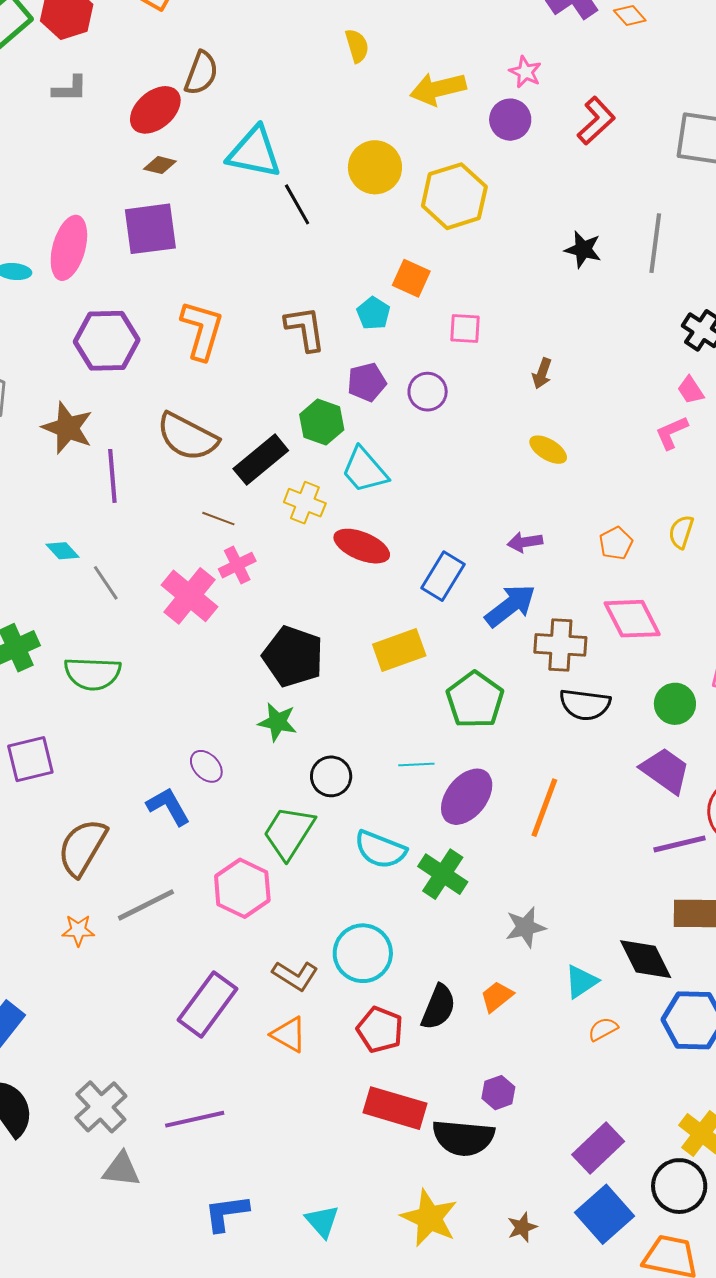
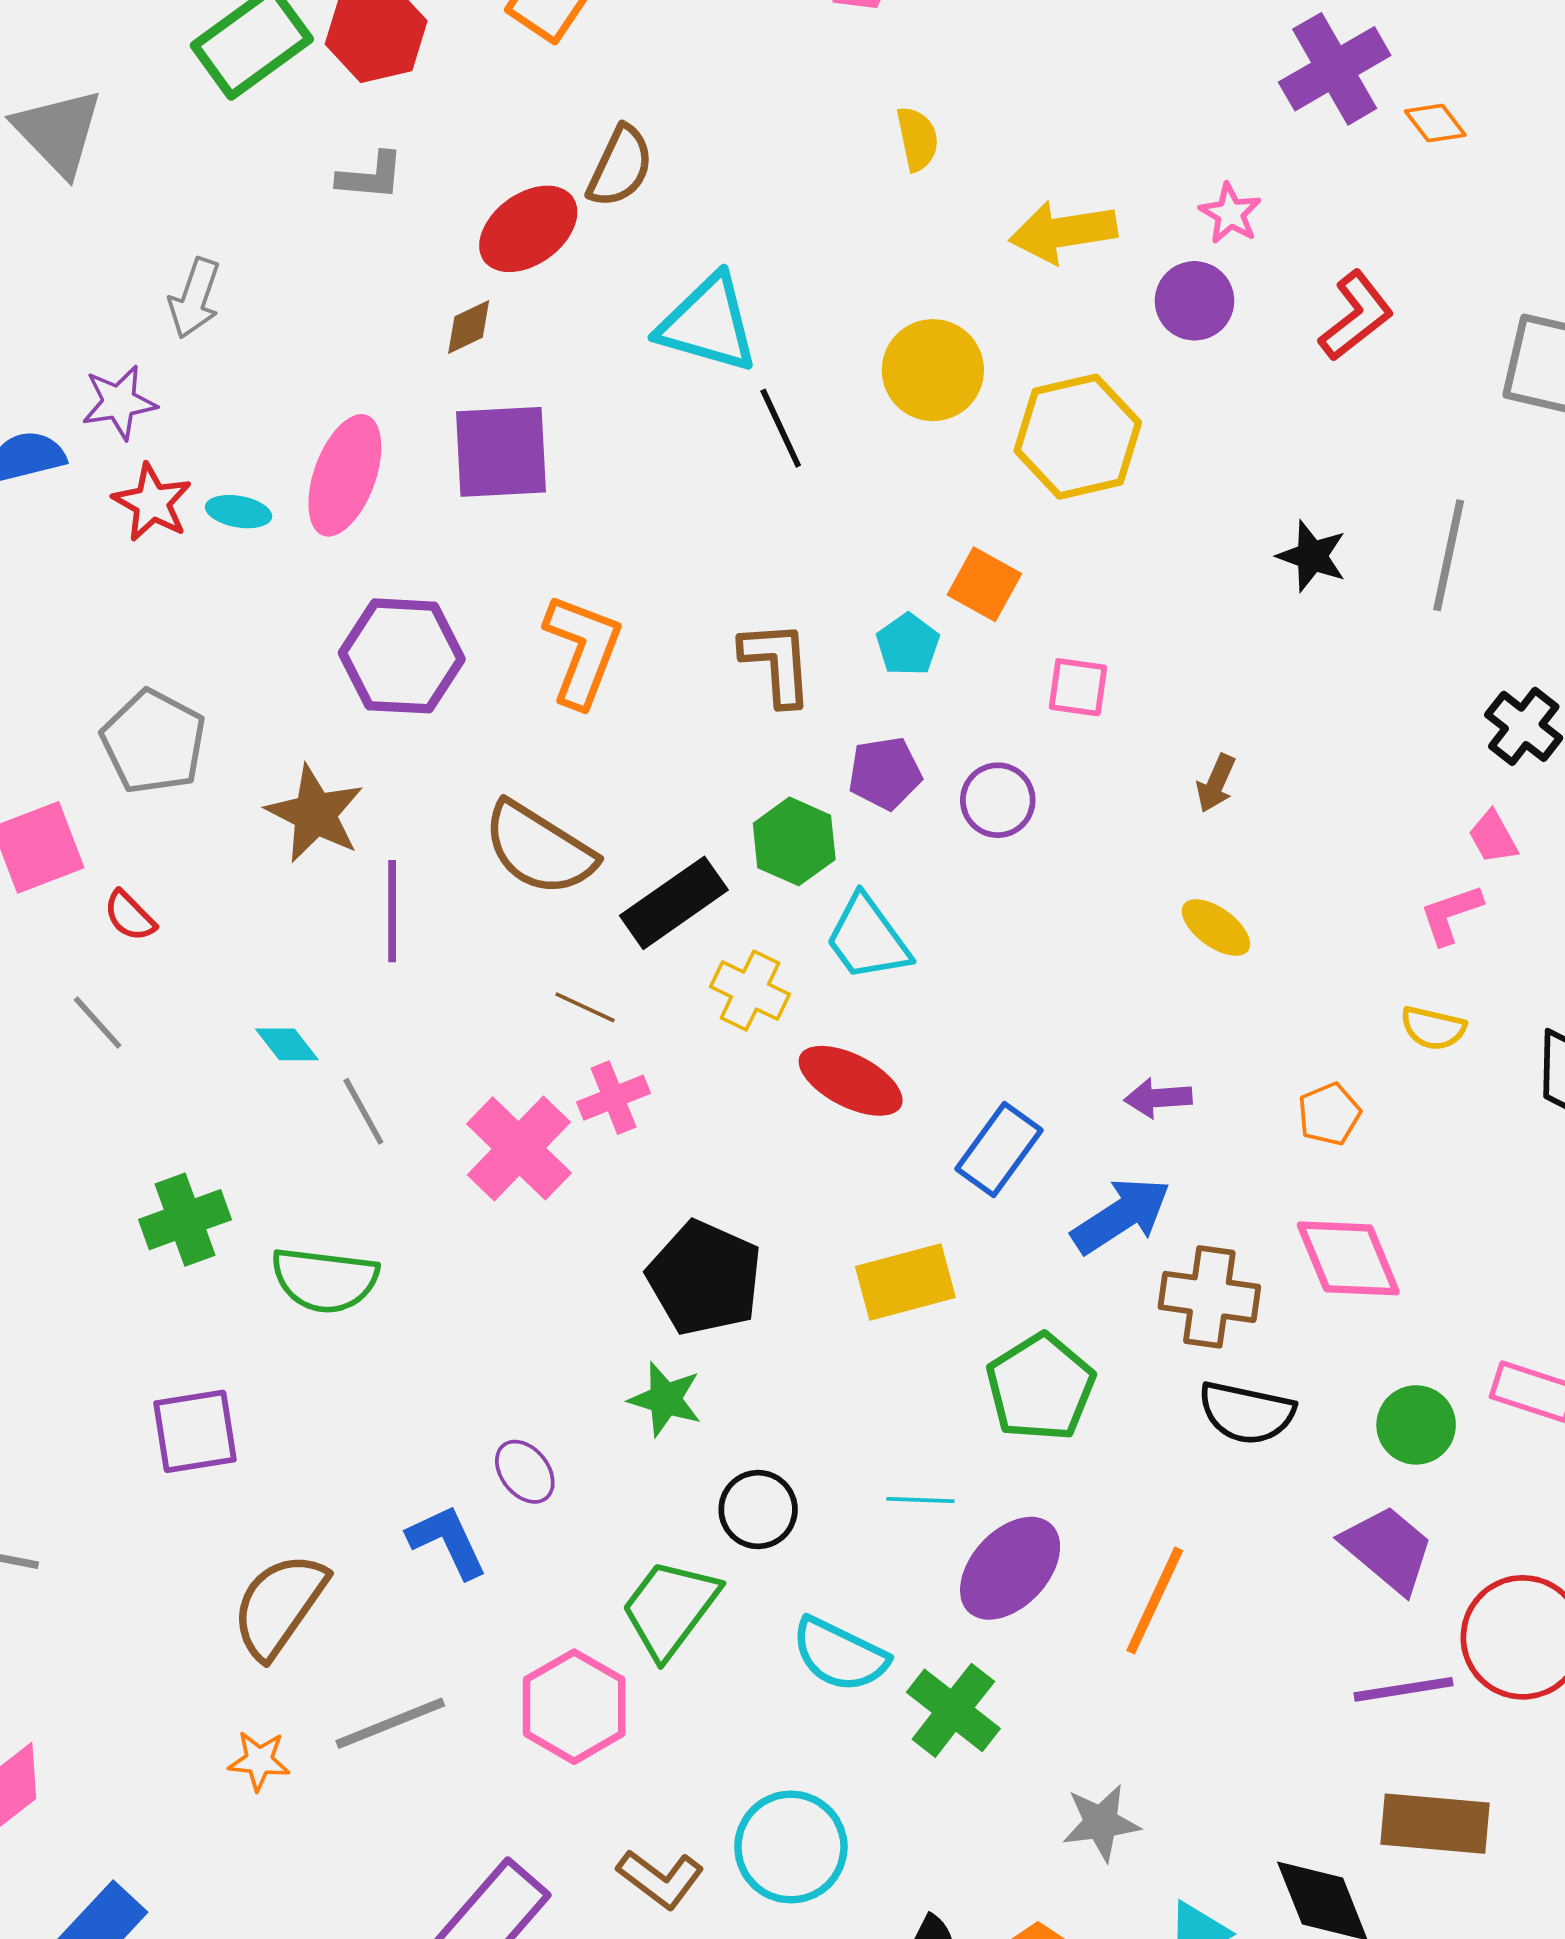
brown diamond: (160, 165) -> (469, 327), moved, turned -44
yellow semicircle: (681, 532) -> (1433, 1028), moved, turned -100

